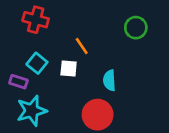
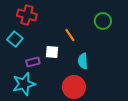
orange line: (82, 46) -> (70, 35), moved
cyan square: (37, 63) -> (15, 39), moved
purple rectangle: (18, 82) -> (33, 62), moved, turned -32

